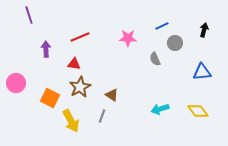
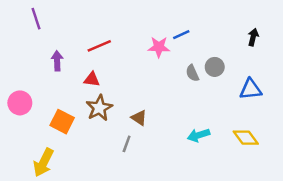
blue line: (162, 26) -> (181, 35), moved
gray circle: (175, 43) -> (215, 67), moved
yellow arrow: (71, 121) -> (43, 162), moved, turned 55

